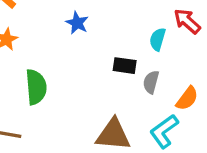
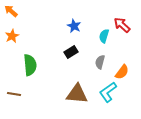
blue star: (77, 23) -> (74, 26), moved
black rectangle: (125, 66) -> (71, 52), moved, turned -40

